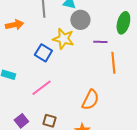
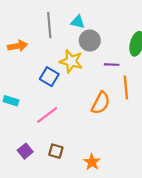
orange semicircle: (90, 100) -> (101, 103), moved

